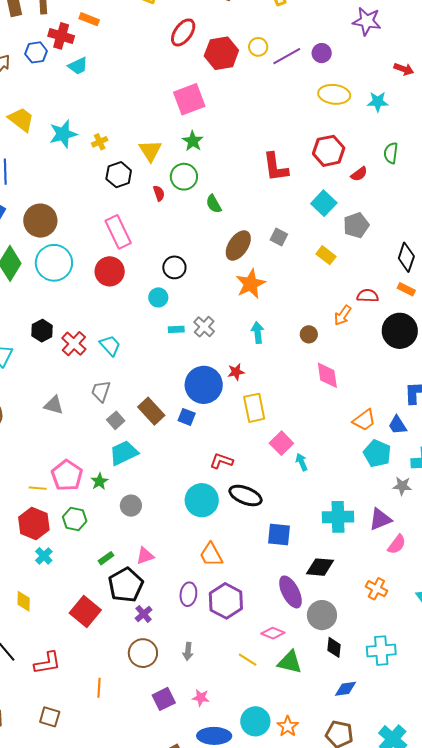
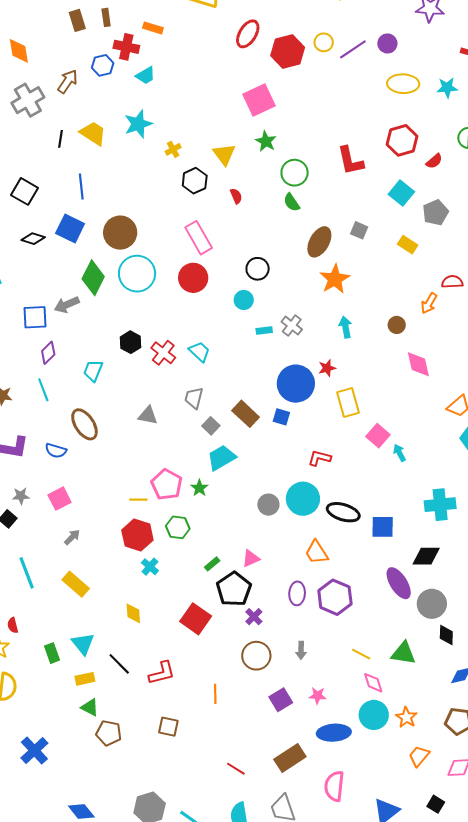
cyan star: (63, 134) -> (138, 124), moved
green circle: (184, 177) -> (295, 173), moved
black ellipse: (246, 496) -> (343, 512), moved
gray circle: (131, 506) -> (268, 505), moved
pink diamond: (273, 633) -> (373, 683), moved, turned 55

